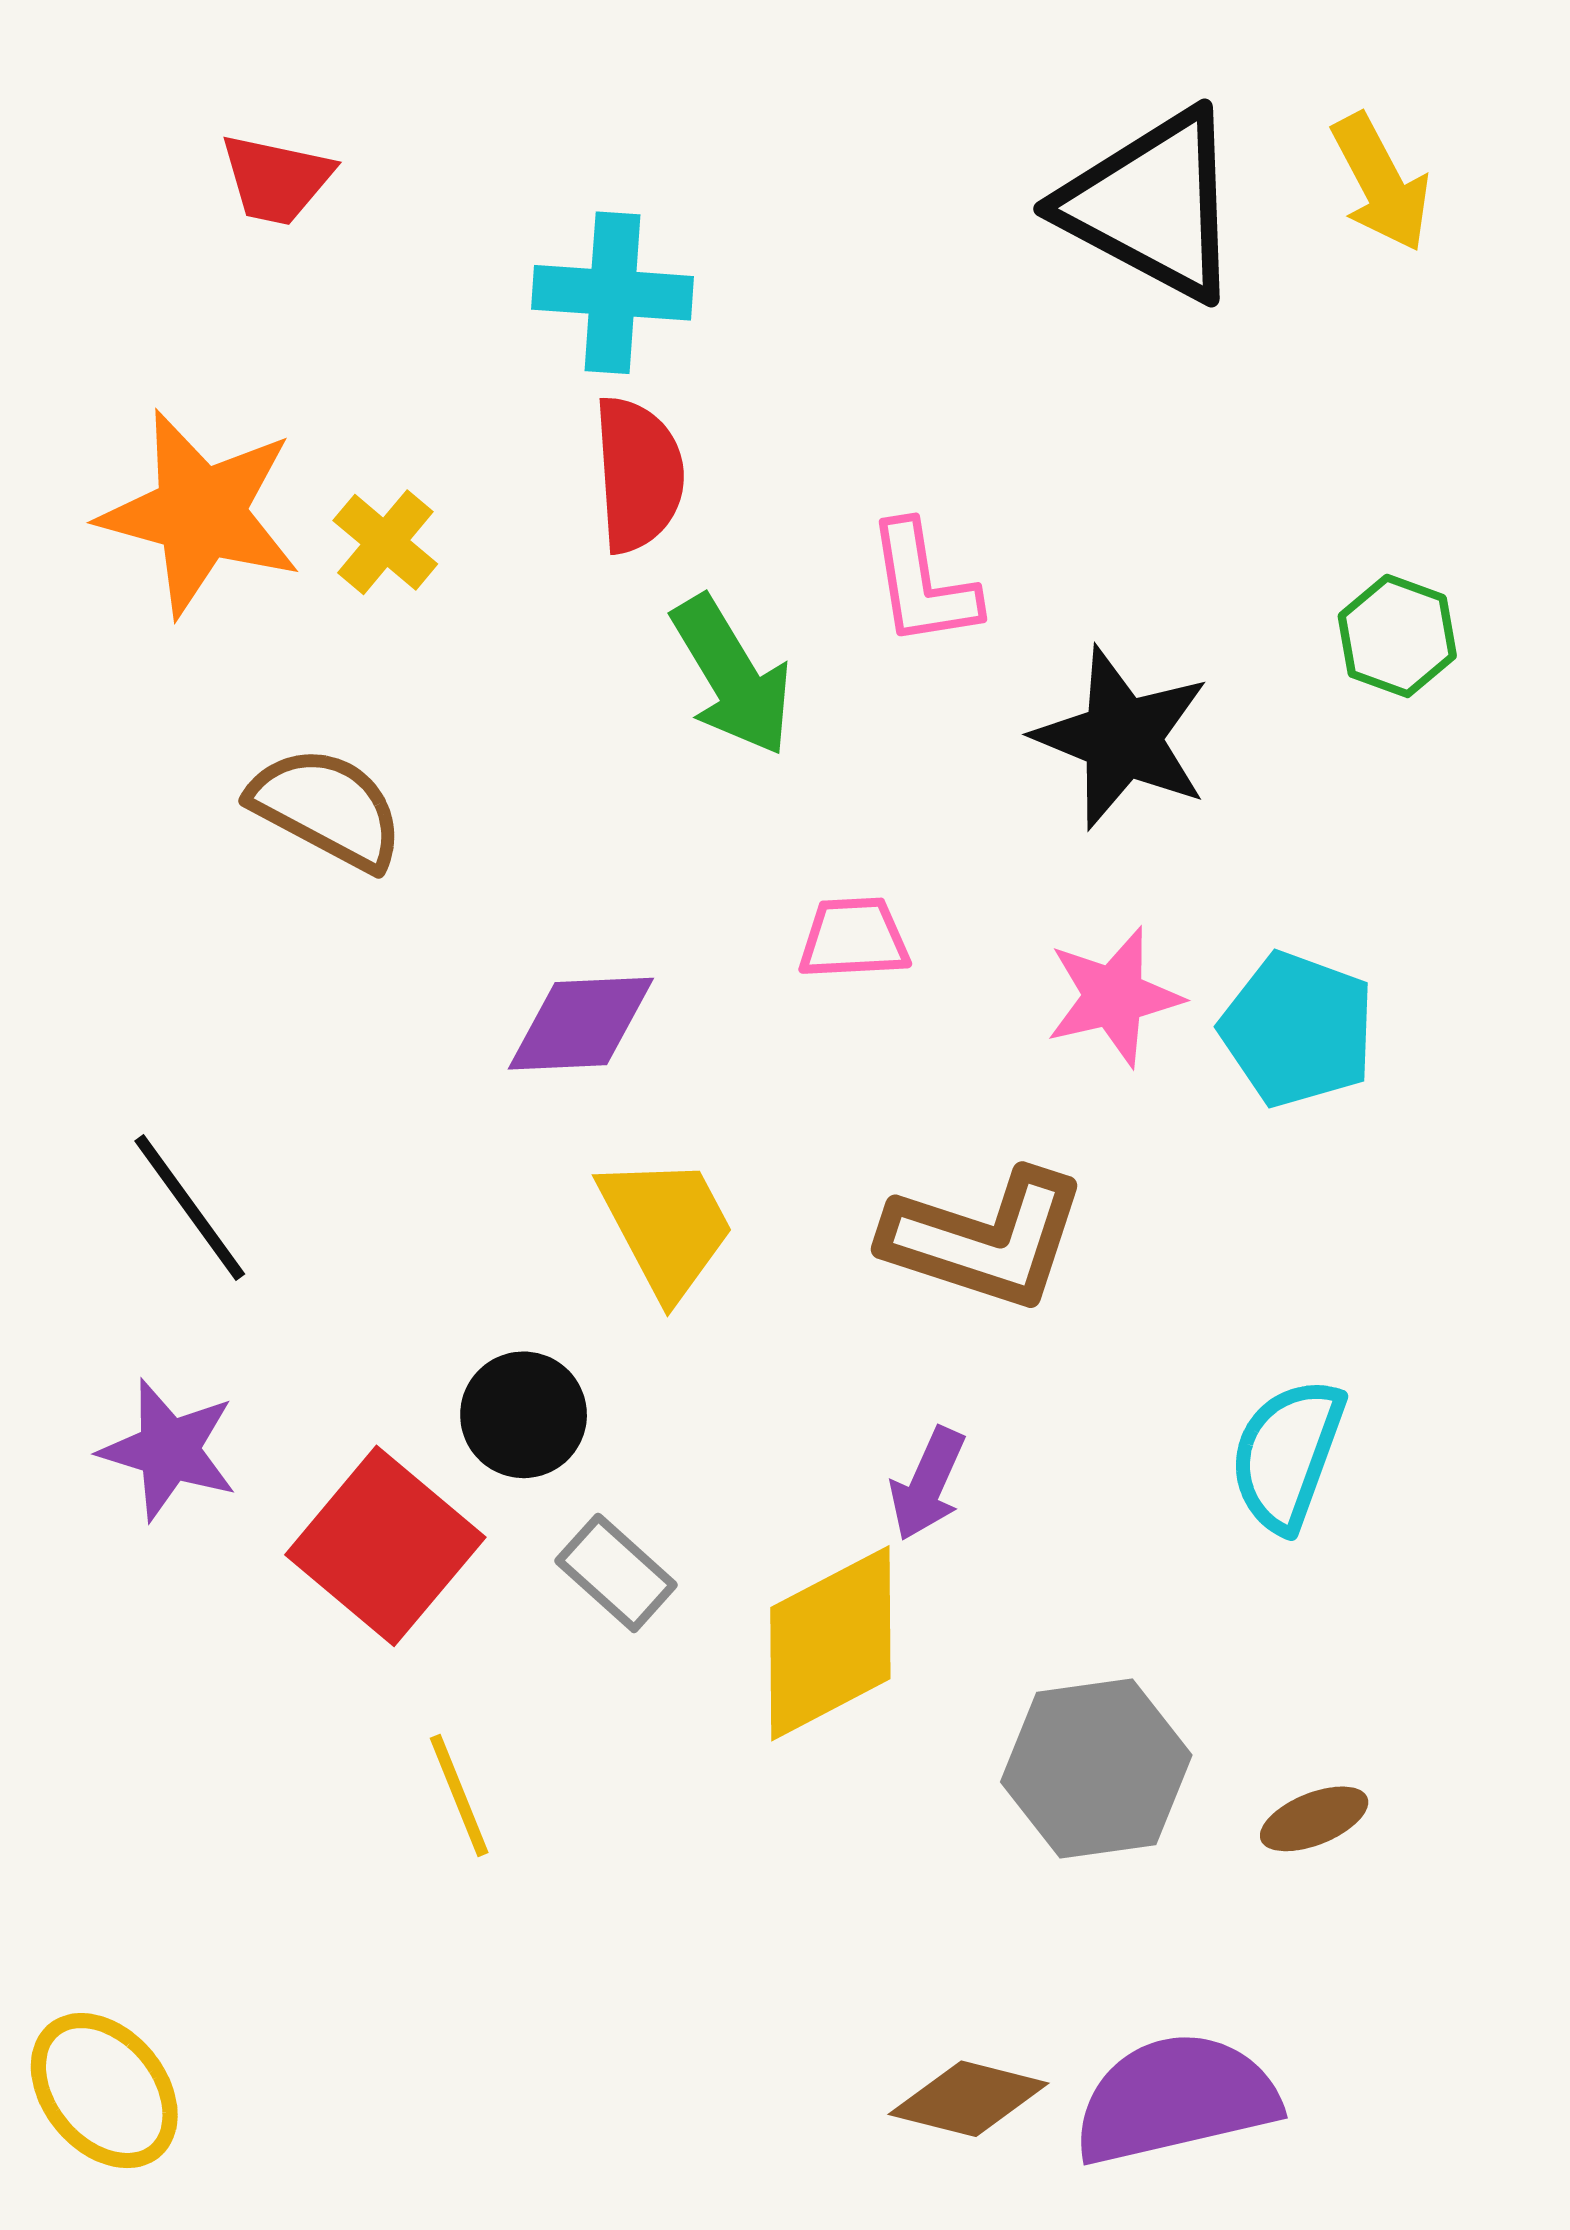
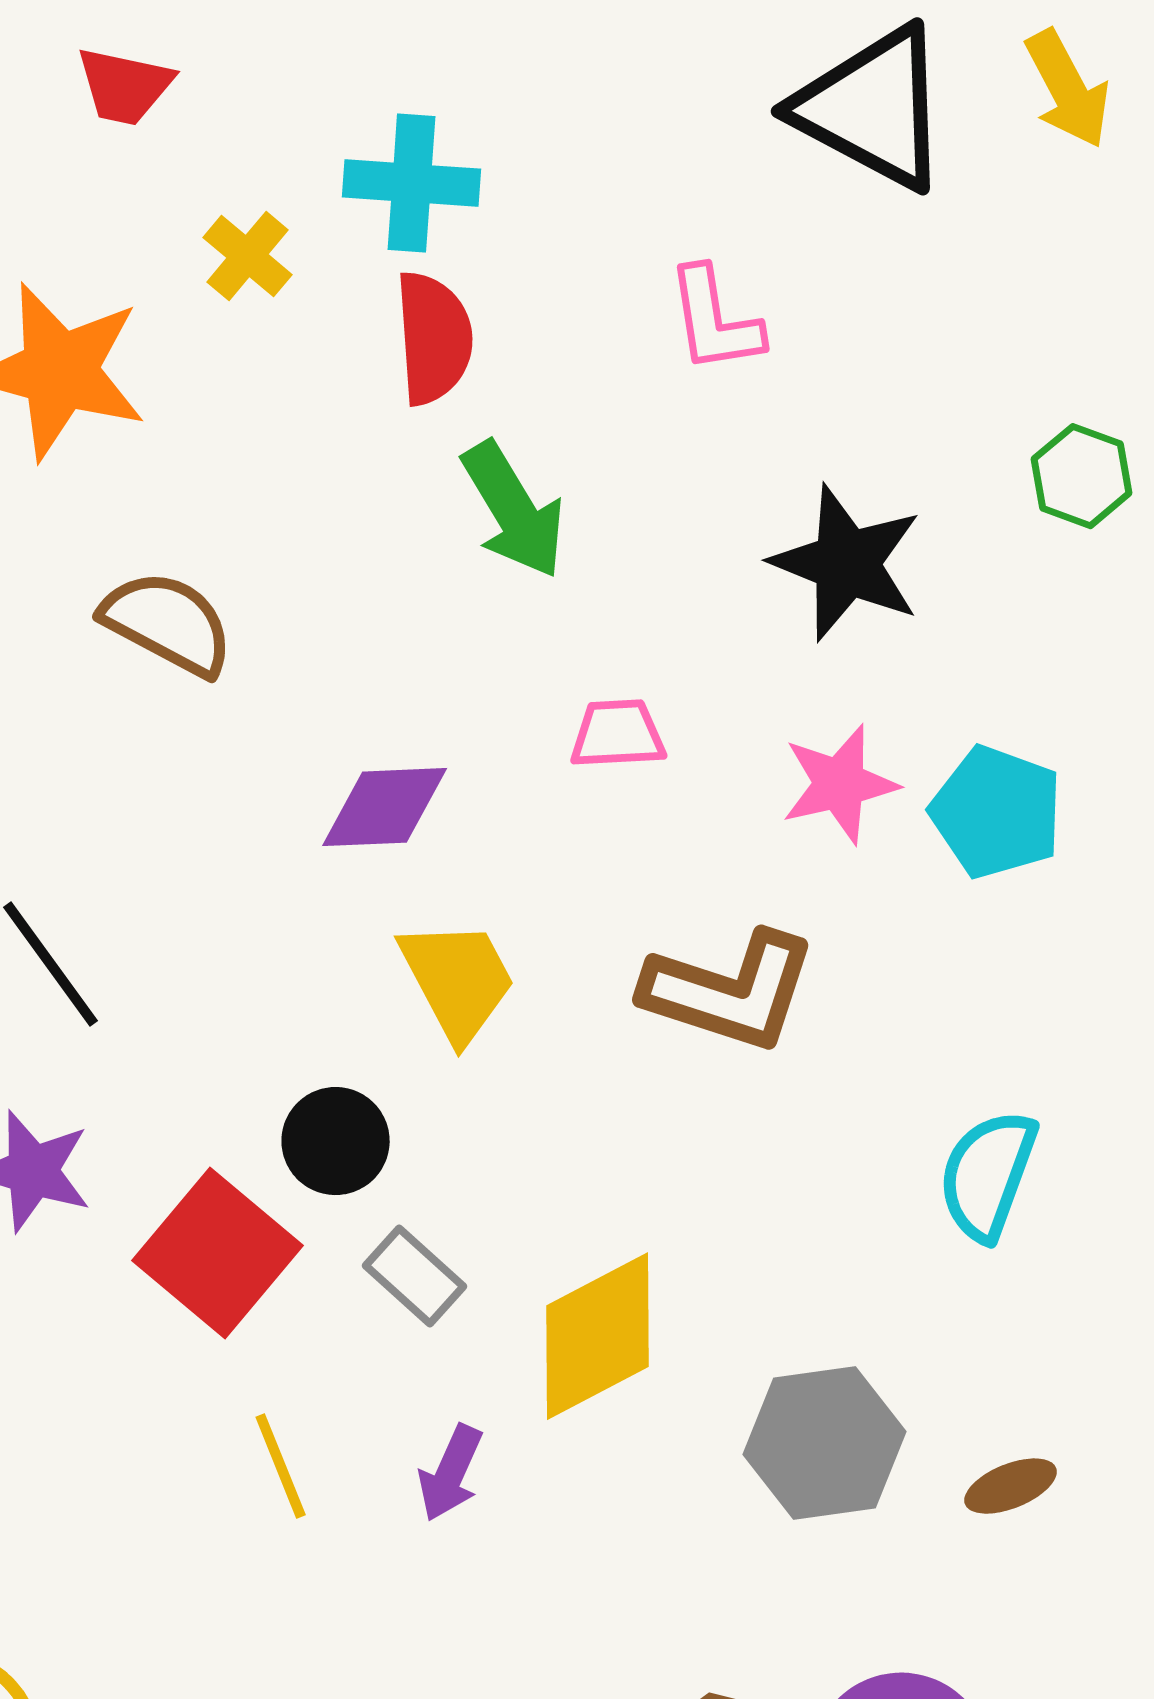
yellow cross: (385, 542) -> (248, 256), moved
pink L-shape: (923, 584) -> (715, 320), moved
purple arrow: (928, 1484) -> (451, 1473), moved

